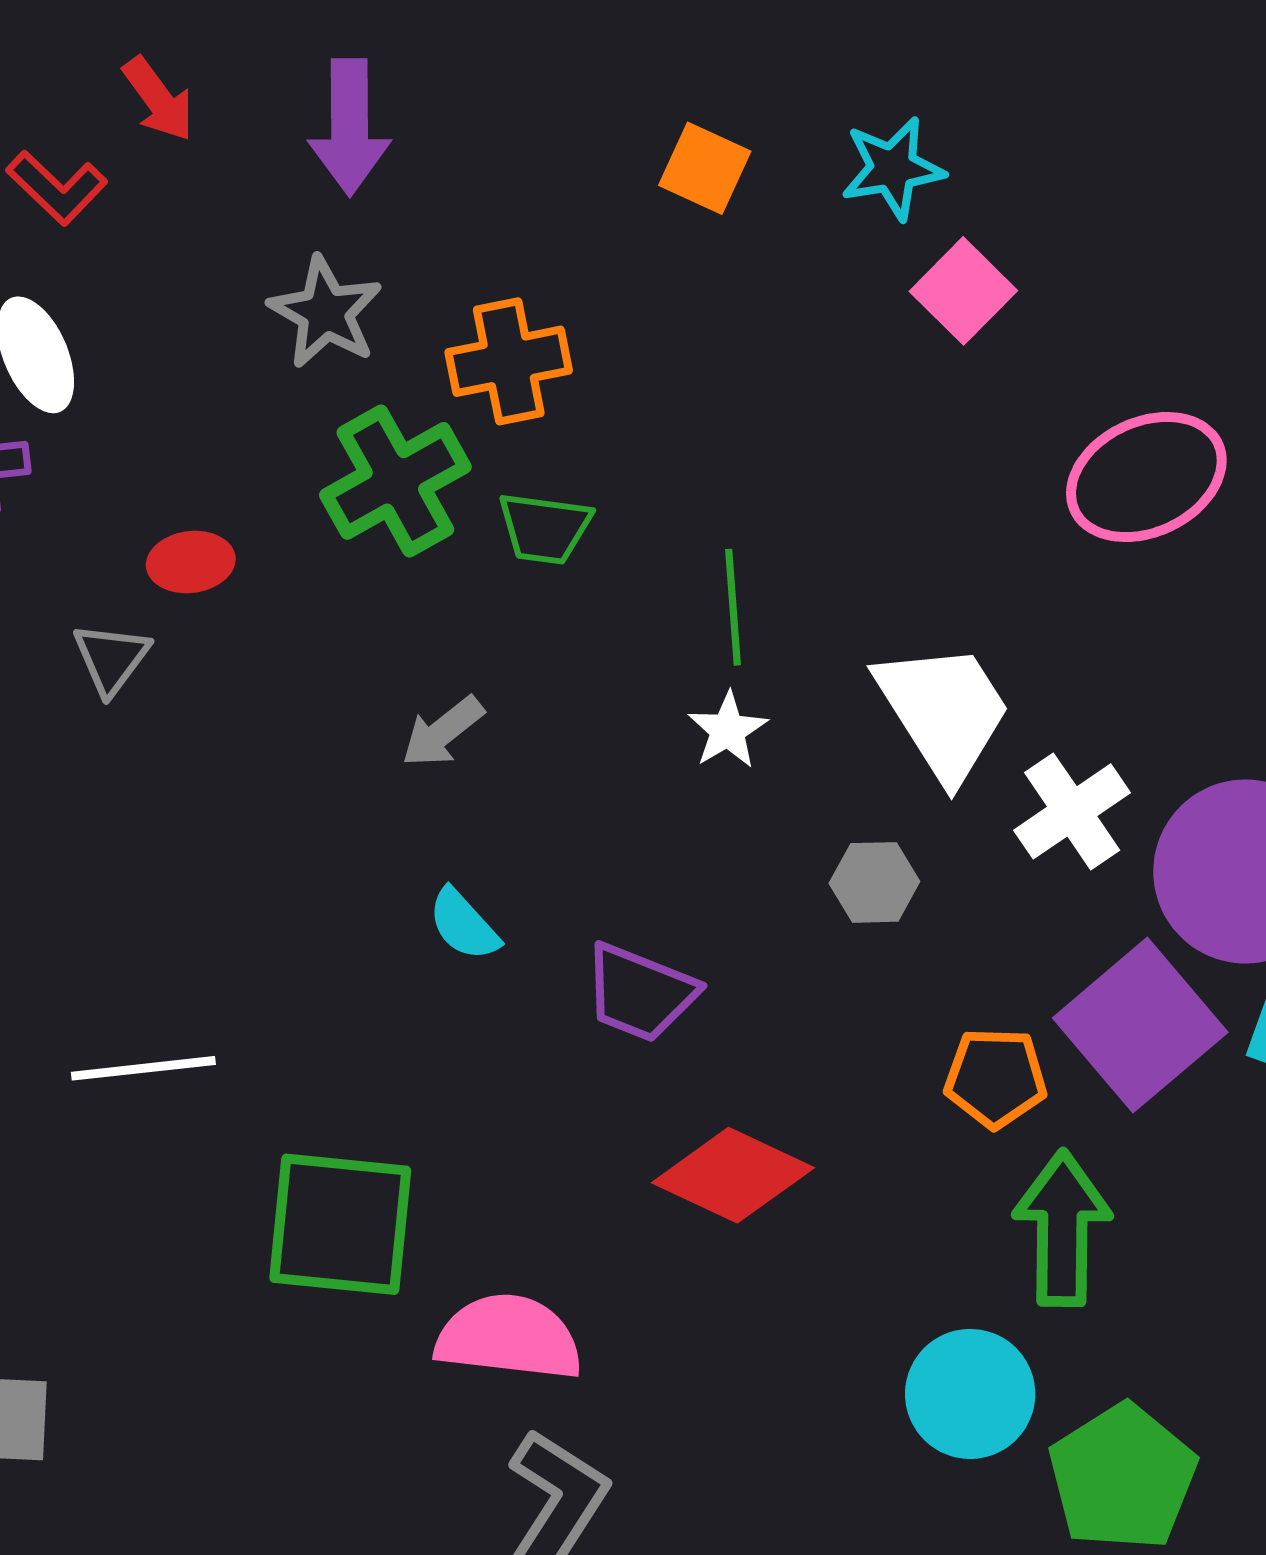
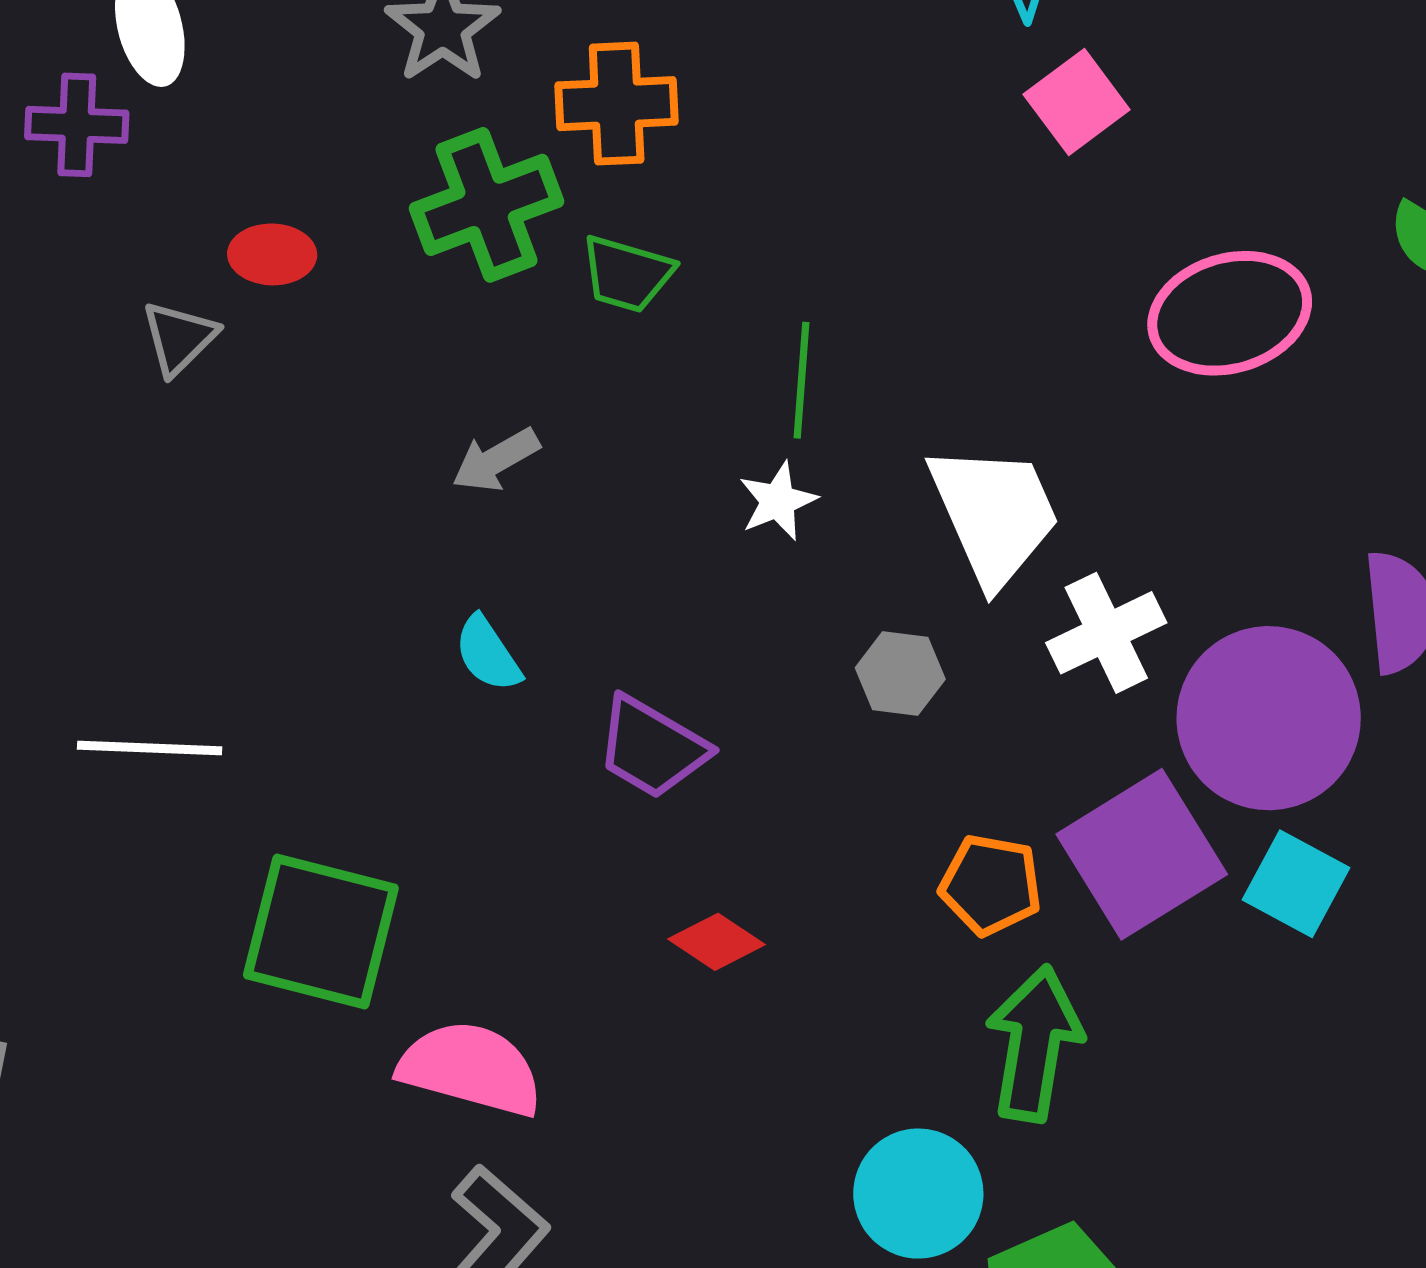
red diamond: (733, 1175) -> (717, 942), size x0.6

